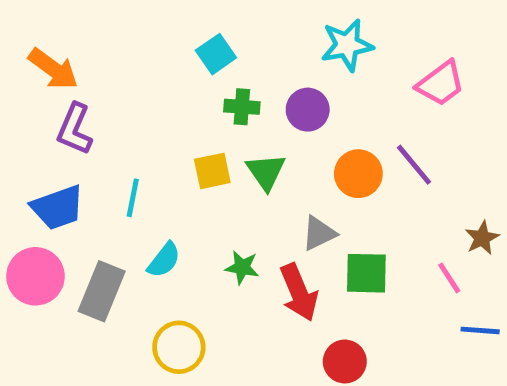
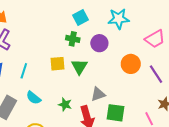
cyan square: (216, 54) -> (81, 17), moved
purple line: (414, 165) -> (156, 74), moved
orange circle: (358, 174) -> (131, 64), moved
cyan semicircle: (164, 260) -> (34, 98), turned 84

